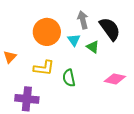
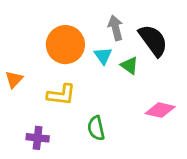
green semicircle: (69, 78) -> (96, 128), moved
purple cross: (27, 99) -> (38, 138), size x0.7

